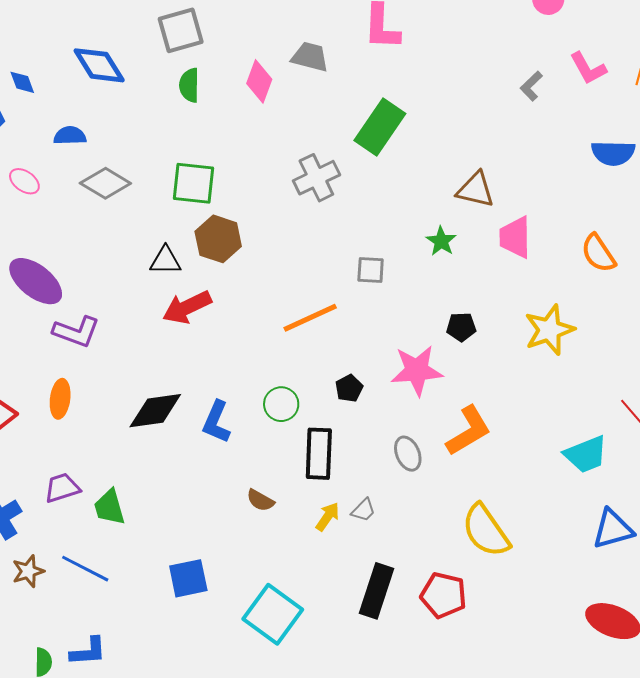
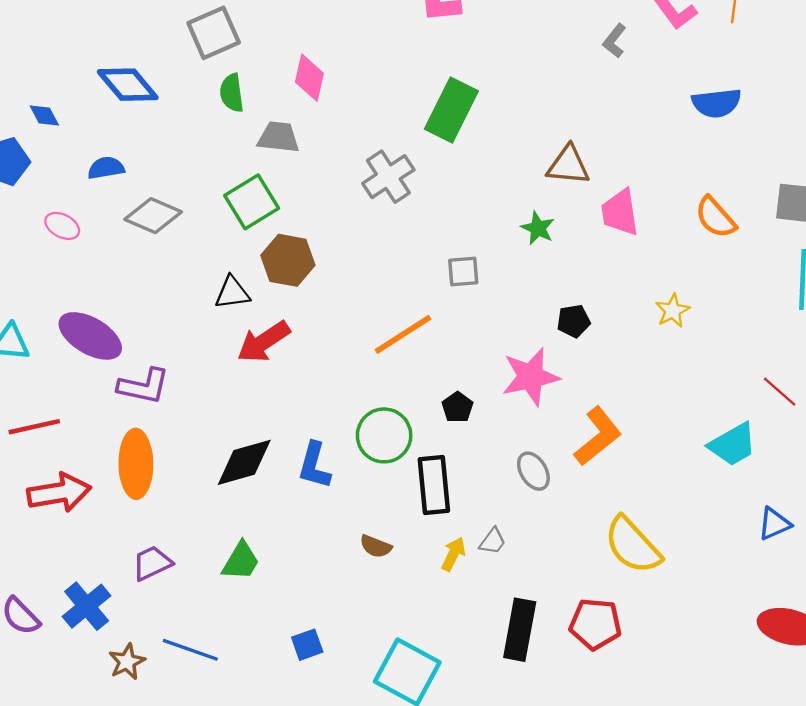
gray trapezoid: (310, 57) -> (278, 137), moved
green square: (193, 183) -> (252, 202), turned -30
yellow star: (549, 330) -> (673, 311), size x0.6
orange ellipse: (60, 399) -> (136, 464), size x1.5
green circle: (281, 404) -> (384, 435), size x1.4
green trapezoid: (109, 507) -> (241, 561), moved, turned -126
blue triangle: (613, 529) -> (774, 524), size x0.7
blue square: (188, 578) -> (307, 645), size x0.7

